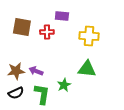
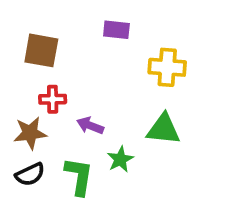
red cross: (47, 32) -> (53, 99), moved
purple arrow: (36, 71) -> (90, 126), moved

